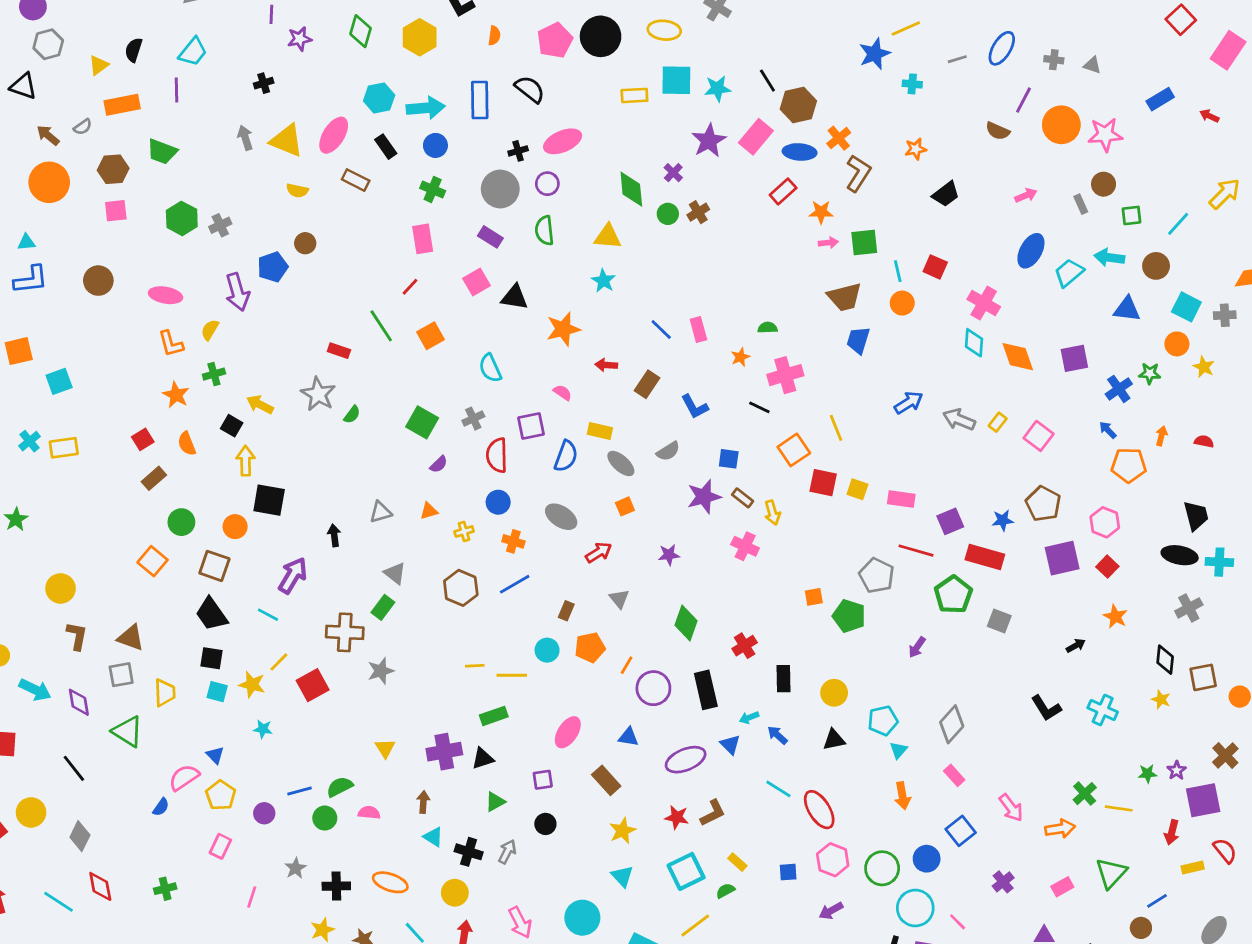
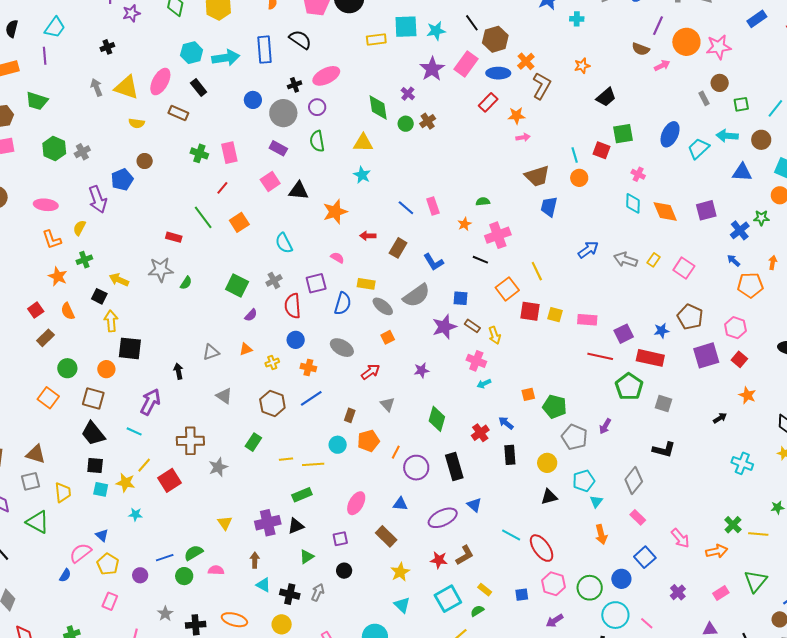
blue circle: (435, 145) -> (253, 100), moved
green cross: (433, 189) -> (199, 153), moved
pink arrow: (1026, 195) -> (662, 66), moved
green square: (864, 242) -> (623, 134), moved
pink cross: (984, 303) -> (638, 174), size x0.6
gray star: (318, 394) -> (161, 270), turned -30
gray semicircle: (668, 451) -> (416, 295), size x1.6
gray pentagon: (877, 575) -> (574, 437), moved
green rectangle: (383, 607) -> (253, 442), moved
black L-shape: (1046, 708) -> (664, 450), moved, turned -40
cyan arrow: (749, 718) -> (484, 384), moved
blue arrow: (777, 735) -> (506, 423), moved

